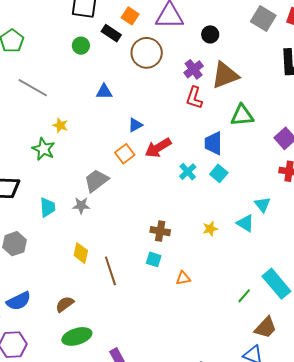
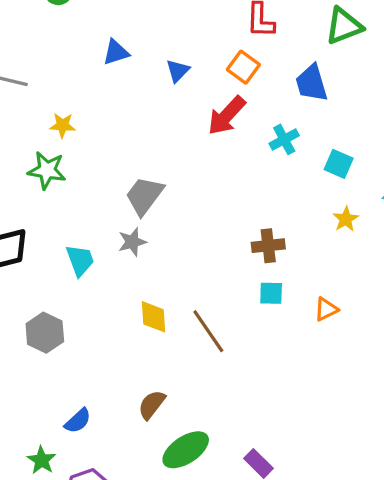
blue triangle: (135, 125) -> (178, 71), moved
orange square: (125, 154) -> (243, 67), moved
cyan cross: (188, 172) -> (284, 139), turned 30
cyan square: (219, 173) -> (339, 164), moved
blue semicircle: (19, 301) -> (78, 421), size x0.7

